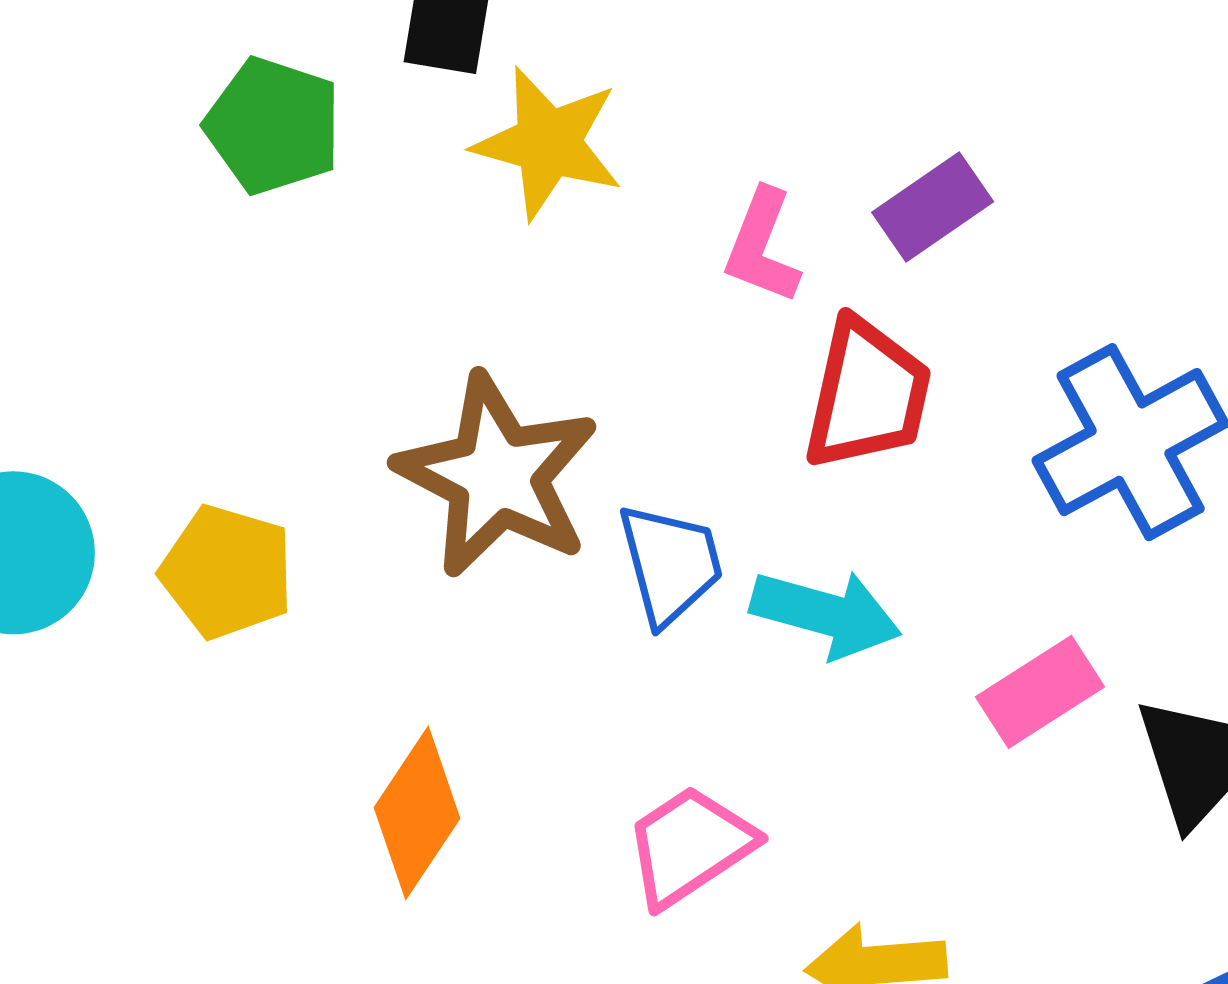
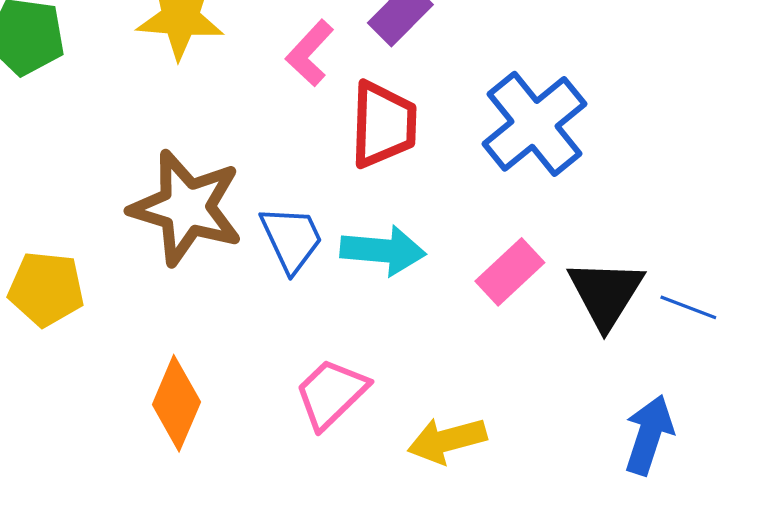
pink L-shape: (762, 246) -> (310, 53), turned 32

